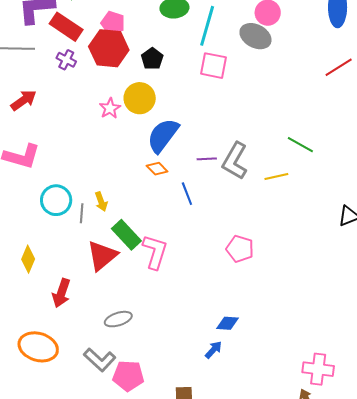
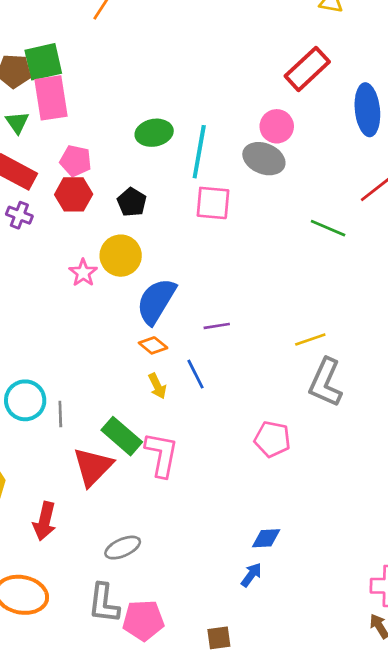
red hexagon: (109, 48) -> (74, 194), size x0.7
green line: (300, 145) -> (328, 228), moved
gray L-shape: (235, 161) -> (326, 383), moved
yellow arrow: (101, 202) -> (157, 386), moved
gray L-shape: (100, 360) -> (104, 603), turned 60

